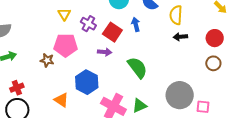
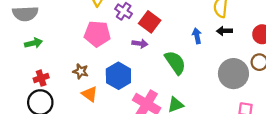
blue arrow: (136, 24) -> (197, 36), moved
brown star: (47, 60) -> (81, 71), moved
gray circle: (180, 95) -> (233, 74), moved

